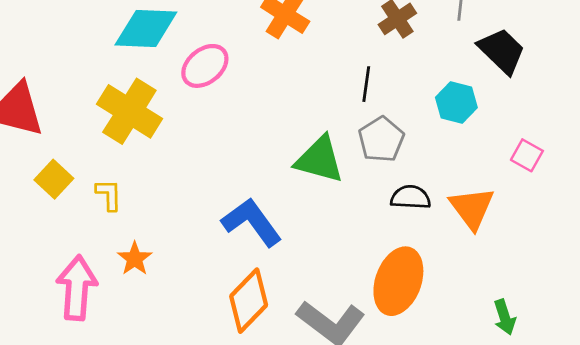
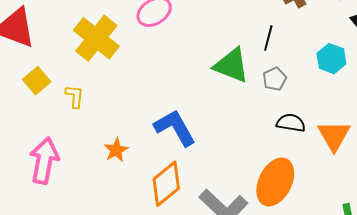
gray pentagon: (381, 139) -> (275, 79), size x0.7
green triangle: (319, 160) -> (231, 65), moved
orange star: (135, 259) -> (116, 150), moved

